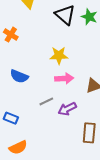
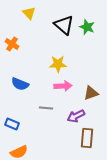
gray line: (46, 101) -> (46, 108), turned 32
purple arrow: (67, 109) -> (76, 116), moved

